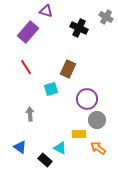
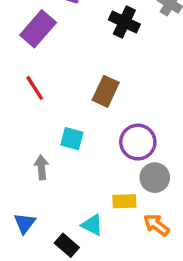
cyan square: (51, 89) -> (72, 139), moved, turned 32
blue triangle: (20, 147) -> (25, 223), turned 32

